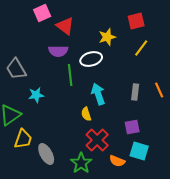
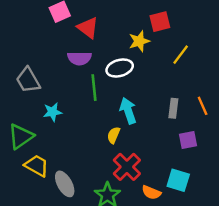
red square: (136, 21) -> (160, 22), moved
yellow semicircle: (86, 114) -> (114, 135), turned 40
purple square: (132, 127) -> (188, 140), moved
yellow trapezoid: (23, 139) -> (37, 166), turned -80

